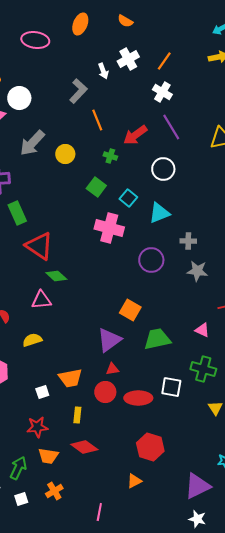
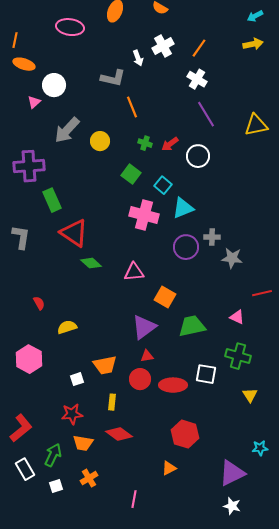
gray L-shape: (78, 91) -> (113, 78), turned 60
red arrow: (135, 135) -> (170, 144), moved, size x0.7
cyan triangle: (159, 213) -> (183, 208), moved
gray cross: (188, 241) -> (212, 237), moved
pink triangle: (41, 300) -> (134, 272), moved

